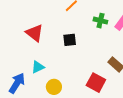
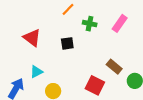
green cross: (100, 21) -> (90, 24), moved

